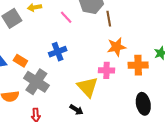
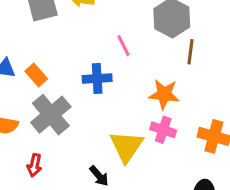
pink line: (66, 17) -> (124, 46), moved
orange star: (116, 47) -> (164, 94), moved

